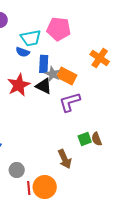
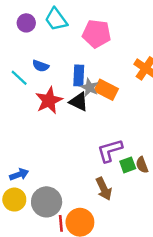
cyan trapezoid: (31, 38) -> (56, 19), moved, turned 65
blue semicircle: (23, 52) -> (41, 66), moved
purple L-shape: (70, 102) -> (110, 151), moved
gray circle: (17, 170) -> (47, 202), size x1.6

